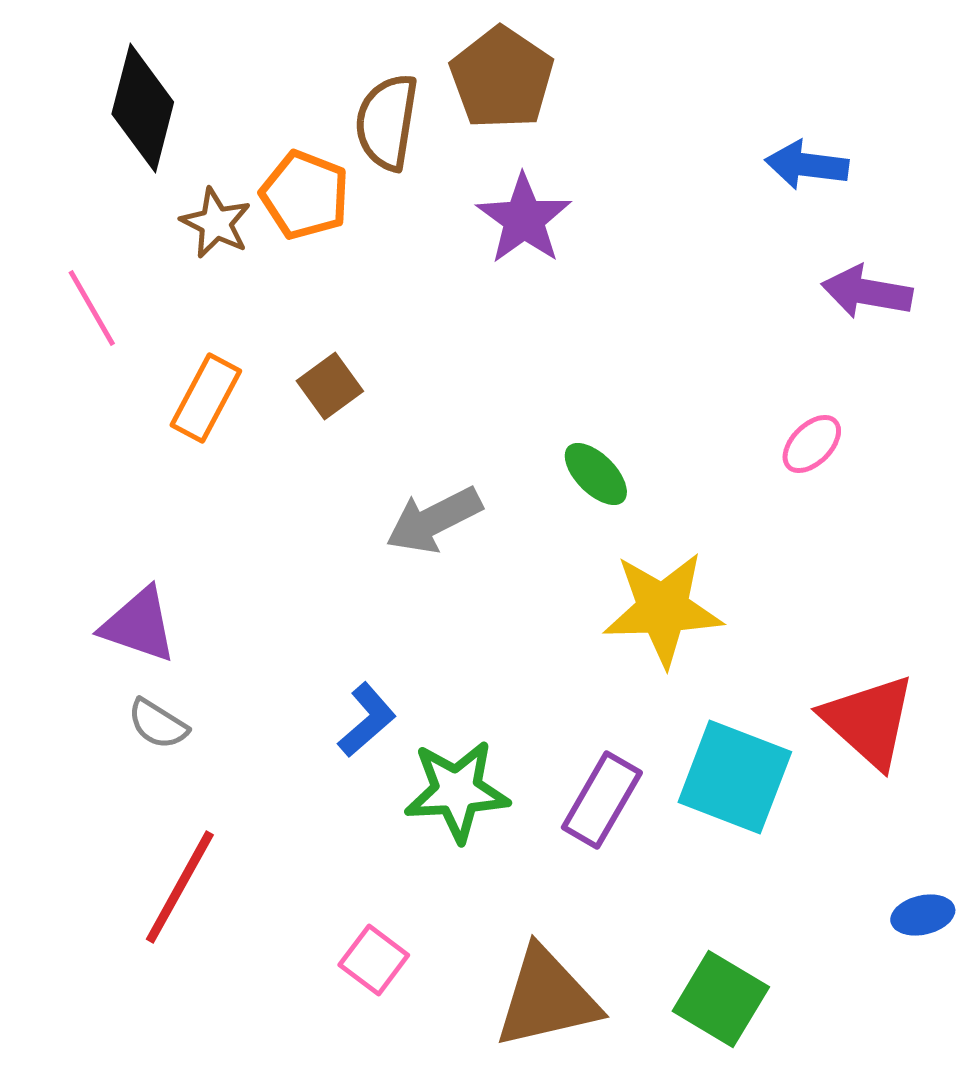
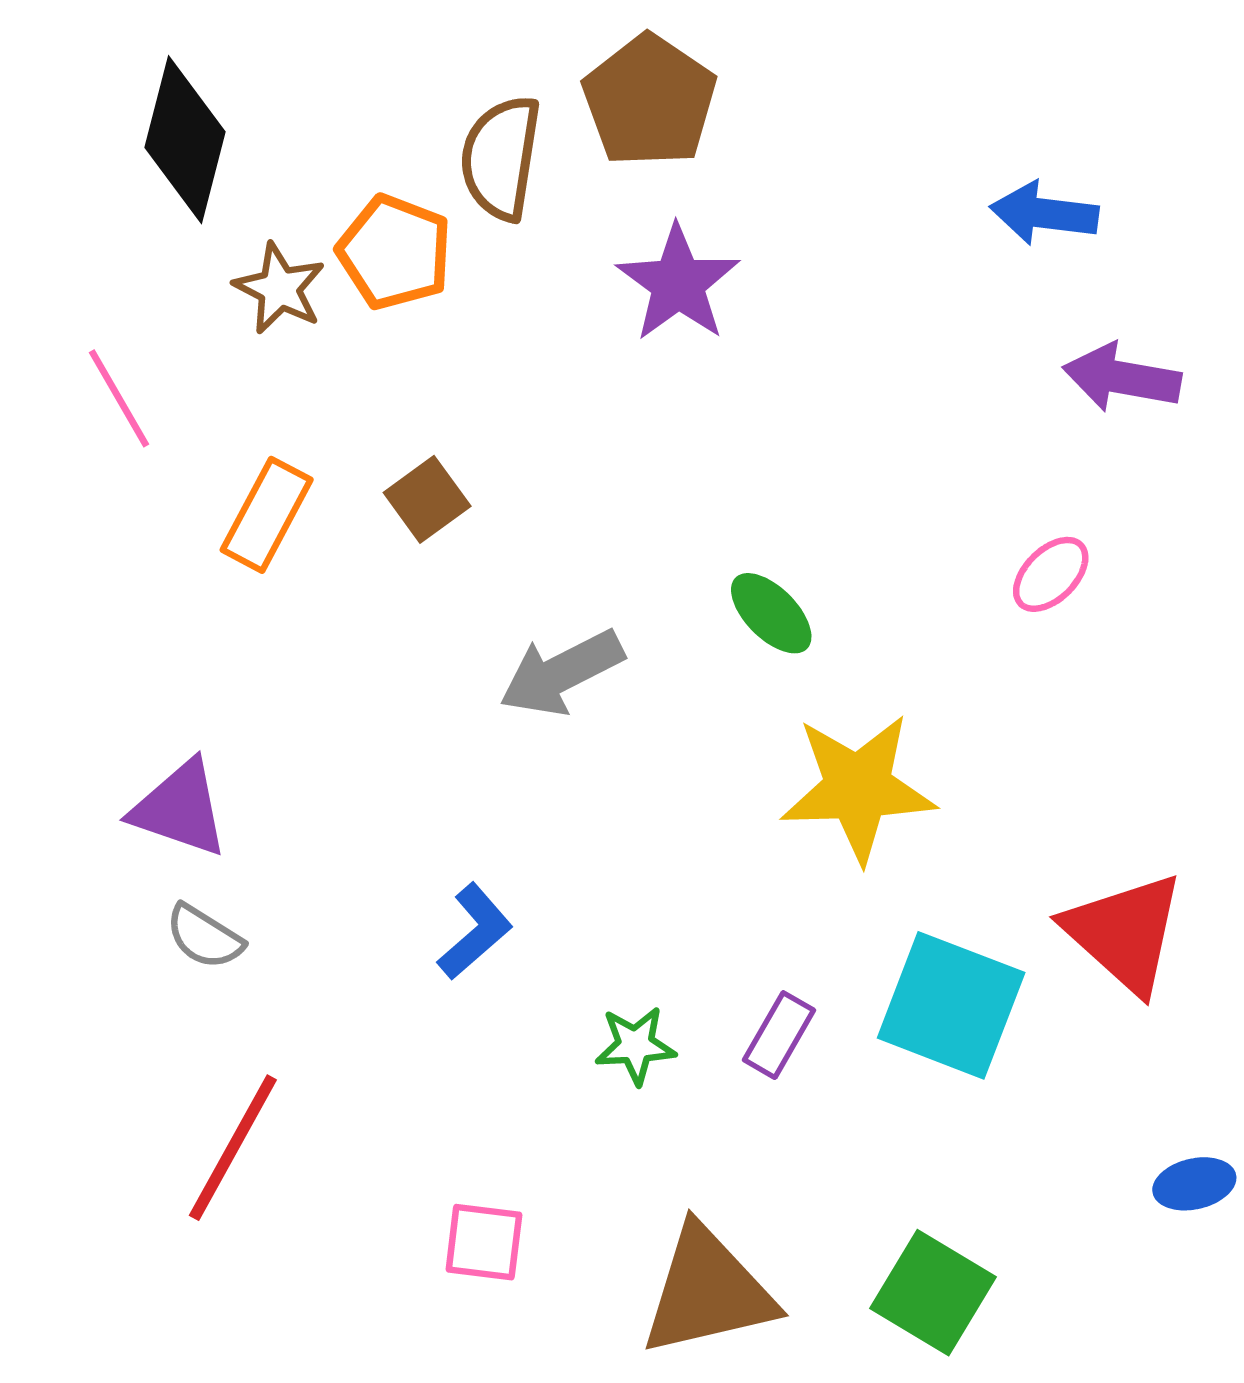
green star: (457, 791) -> (635, 1045), moved, size x0.6
purple rectangle: (602, 800) -> (779, 1035), size x0.7
pink square: (374, 960) -> (484, 1242), turned -30

